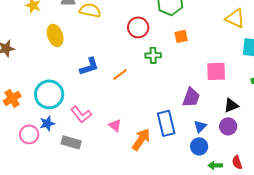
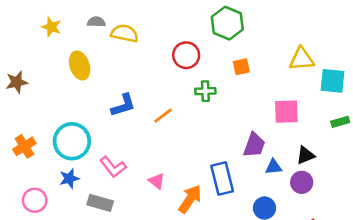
yellow triangle: (235, 18) -> (302, 59), moved, turned -30
blue triangle: (200, 126) -> (273, 167), moved, turned 40
pink circle: (29, 134) -> (35, 200), moved

